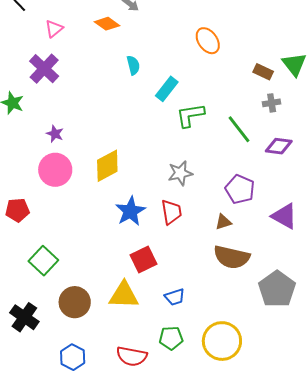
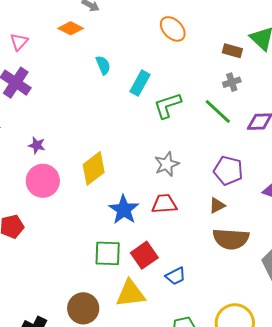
gray cross: (272, 103) -> (232, 82), moved
red trapezoid: (171, 212) -> (164, 204), turned -76
green square: (43, 261) -> (108, 253), moved, turned -32
blue trapezoid: (175, 297) -> (176, 276), moved

